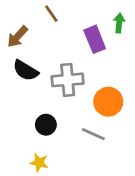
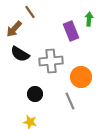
brown line: (51, 14) -> (30, 12), moved
gray line: (93, 134) -> (70, 101), turned 42

